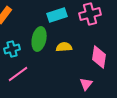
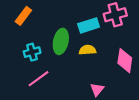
cyan rectangle: (57, 15) -> (89, 25), moved
pink triangle: (86, 84) -> (97, 89), moved

